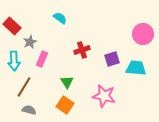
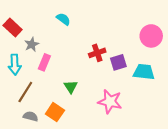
red cross: (82, 50) -> (97, 53), moved
orange square: (65, 105) -> (55, 112), moved

